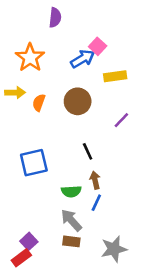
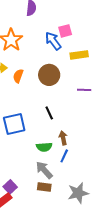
pink square: (98, 46) -> (65, 31), turned 32
blue arrow: (83, 59) -> (53, 41), turned -96
purple line: (121, 120) -> (84, 90), turned 48
black line: (88, 151) -> (49, 113), moved

